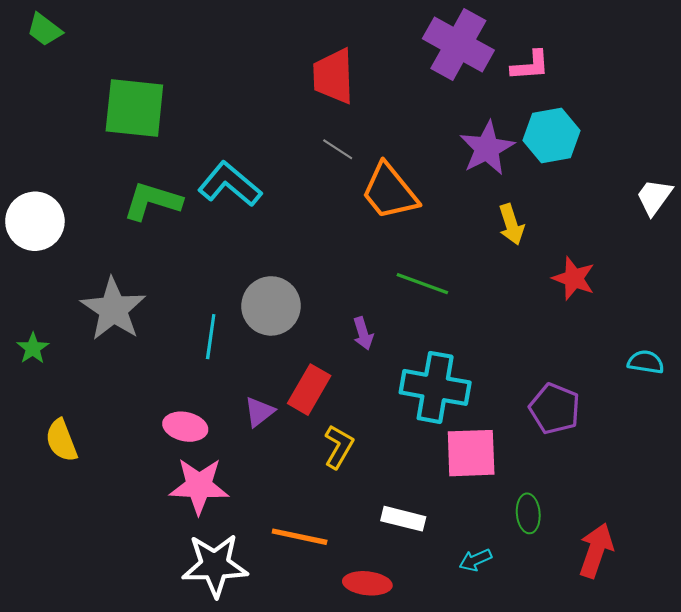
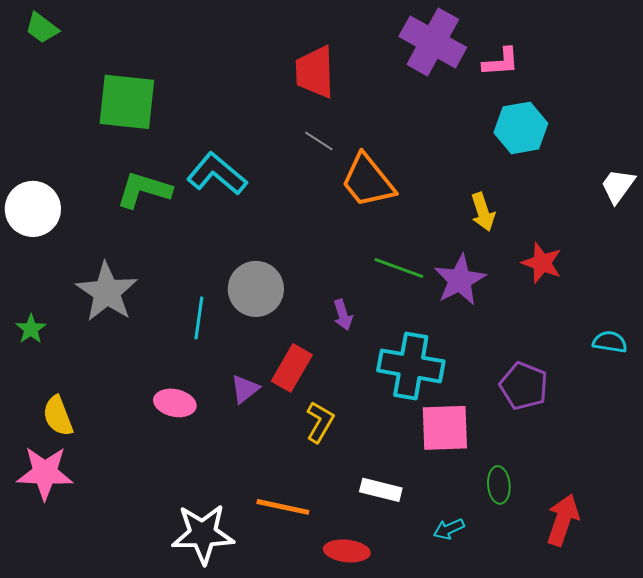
purple star: (487, 148) -> (460, 280), moved
pink star: (199, 486) -> (45, 473), moved

